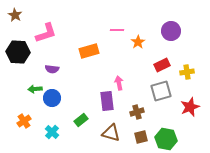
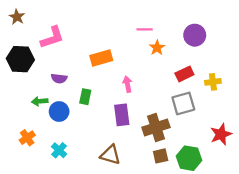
pink line: (117, 30) -> (145, 29), moved
pink arrow: (119, 83) -> (127, 84), moved
red star: (190, 107) -> (221, 134), moved
brown cross: (137, 112) -> (156, 127), size x1.6
green rectangle: (81, 120) -> (85, 97), moved, turned -40
brown triangle: (111, 133) -> (110, 155), moved

